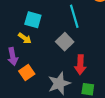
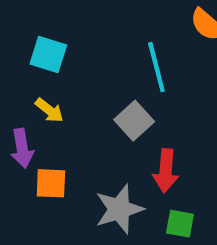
cyan square: (33, 20) -> (48, 54), moved
orange square: (27, 72) -> (51, 183), turned 35

